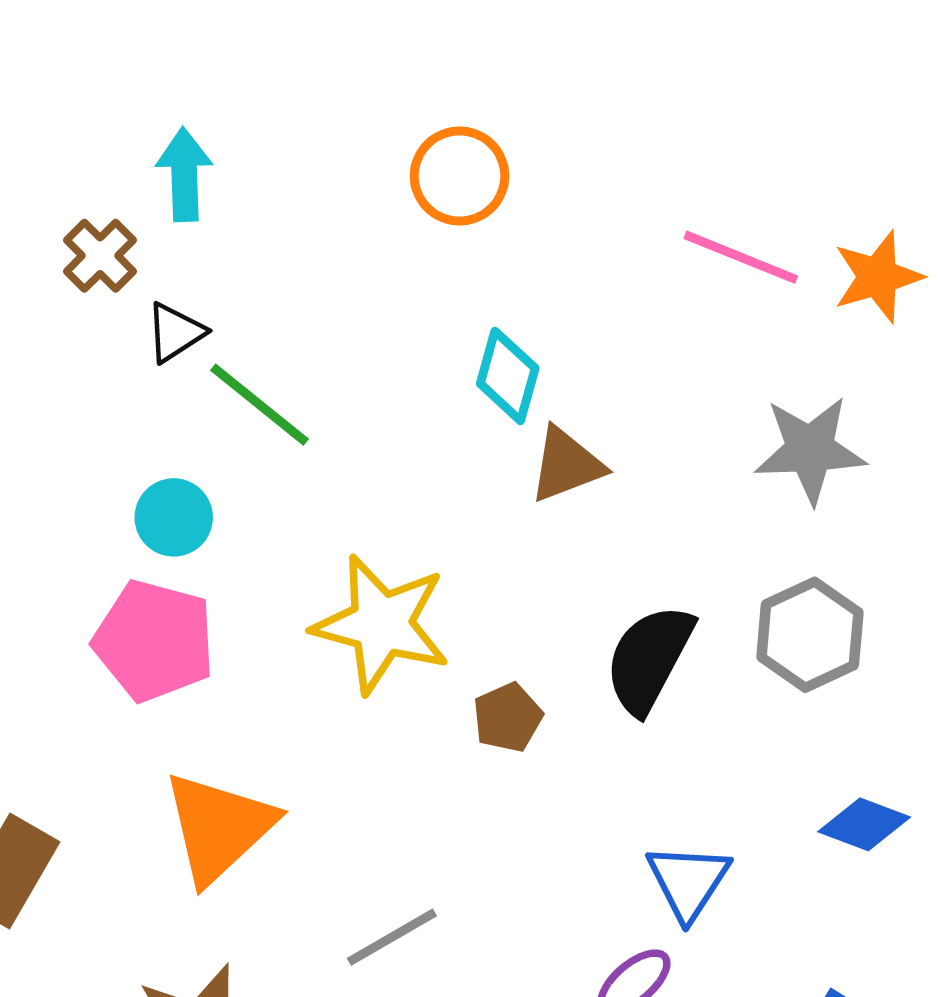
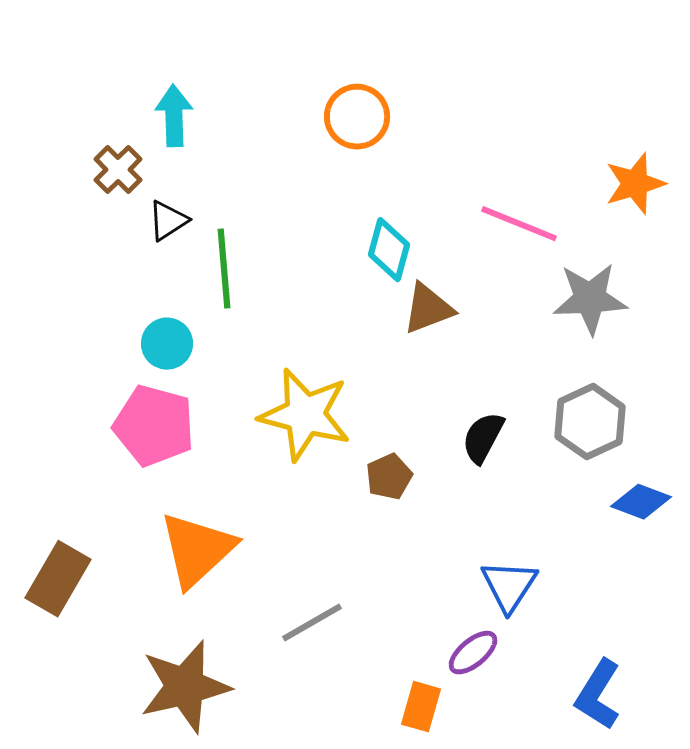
pink line: (741, 257) -> (519, 224), moved
green line: (259, 405) -> (224, 269), turned 46
black semicircle: (649, 659) -> (483, 438), size x0.7
blue diamond: (864, 824) -> (641, 502), moved

